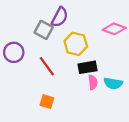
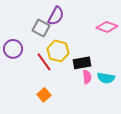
yellow hexagon: (76, 44) -> (58, 51), moved
orange square: (47, 102) -> (44, 95), turned 32

